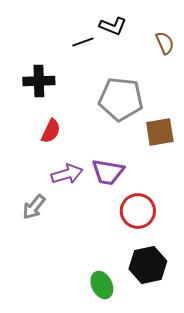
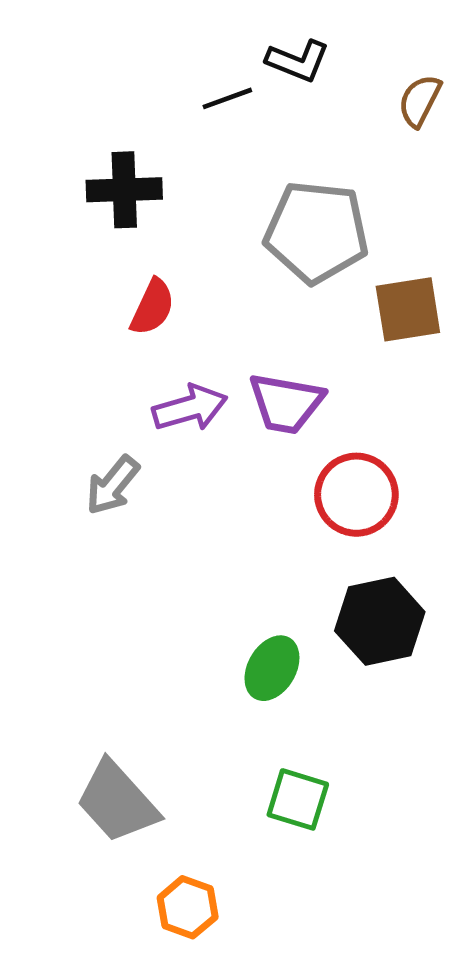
brown semicircle: (165, 43) -> (420, 101), turned -130
green ellipse: (102, 285) -> (272, 668), turned 56

